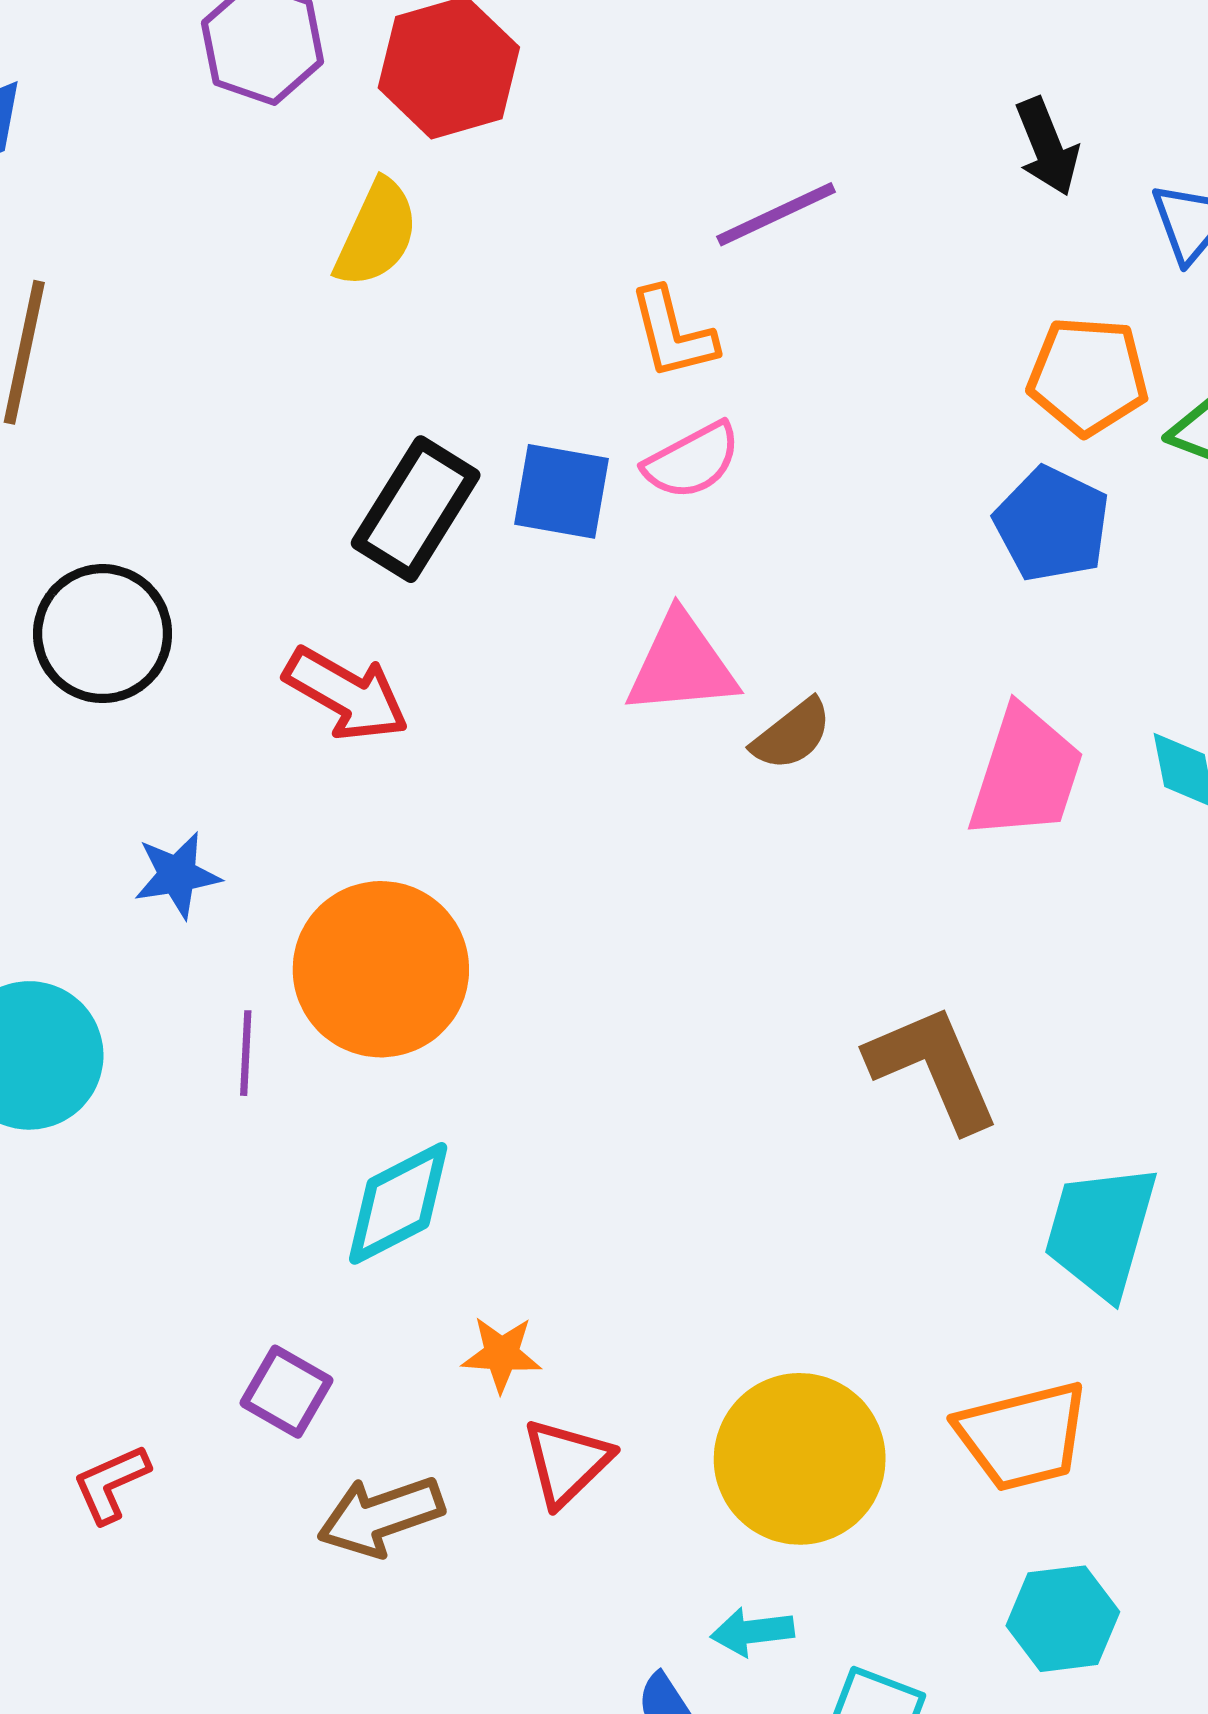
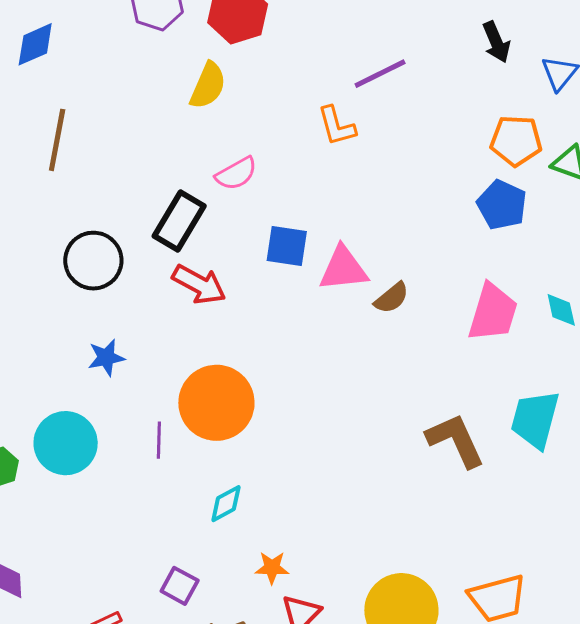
pink semicircle: (692, 461) -> (236, 174), moved
blue square: (561, 491) -> (287, 246), moved
black rectangle: (416, 509) -> (179, 221), moved
blue star: (177, 875) -> (106, 358), moved
cyan diamond: (398, 1203) -> (226, 504), size x0.7
cyan trapezoid: (1101, 1231) -> (535, 419), moved

